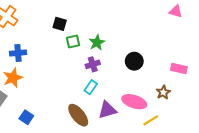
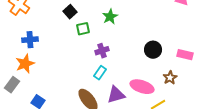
black square: (60, 24) -> (70, 12), turned 32
green star: (97, 43) -> (110, 17), moved
black circle: (134, 61) -> (153, 50), moved

